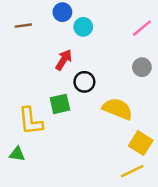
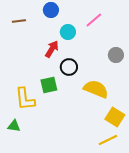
cyan circle: (83, 27) -> (68, 32), moved
pink line: (142, 28) -> (94, 20), moved

